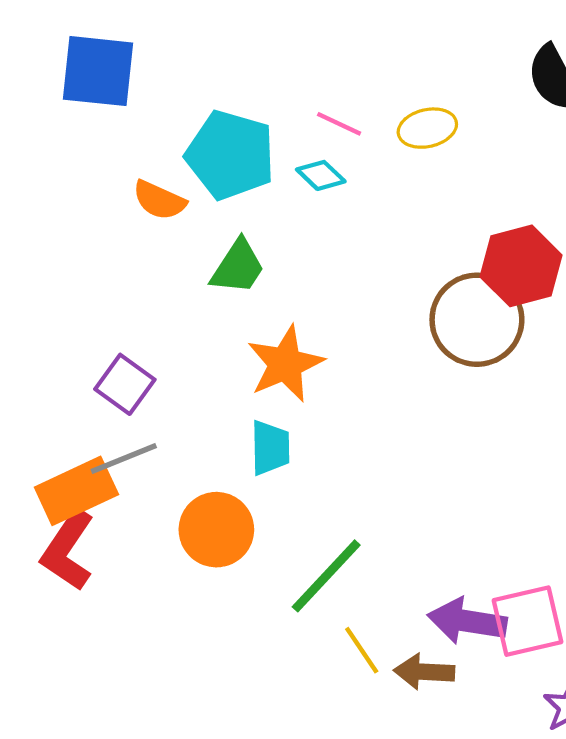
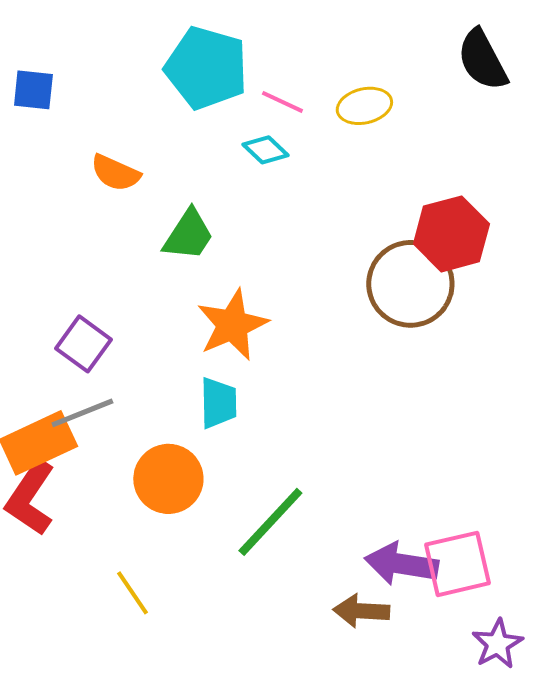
blue square: (98, 71) -> (33, 90), moved, size x0.6
cyan pentagon: (230, 155) -> (206, 68), moved
yellow line: (362, 650) -> (132, 593), moved

